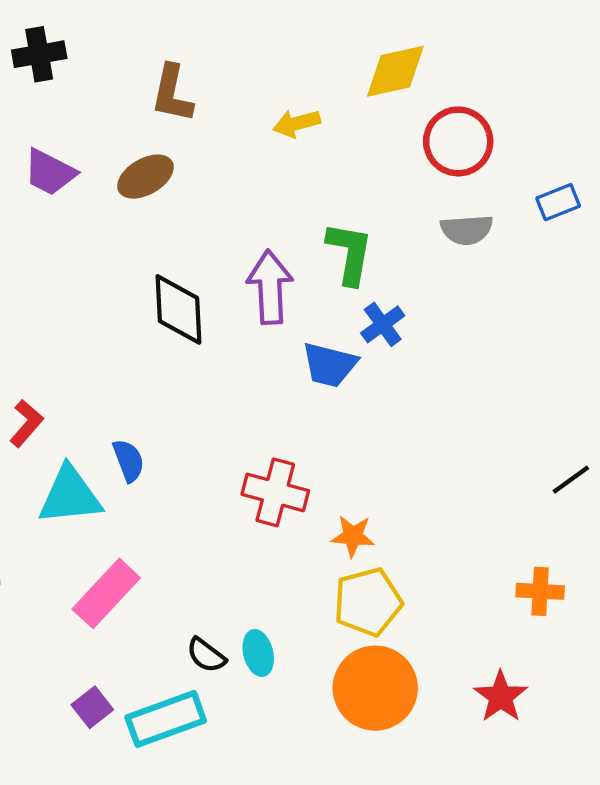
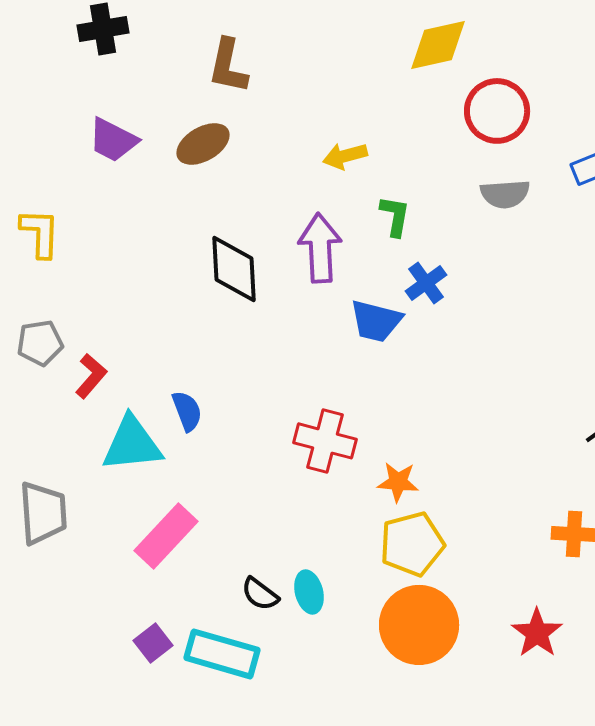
yellow arrow: (297, 123) -> (345, 156), moved
green L-shape: (350, 253) -> (395, 216), size x0.7
cyan rectangle: (166, 719) -> (222, 654), turned 36

